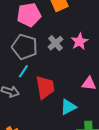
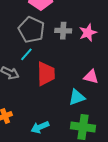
gray cross: (55, 43) -> (63, 31), turned 35
cyan triangle: (68, 107) -> (77, 97), moved

